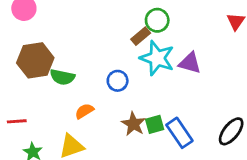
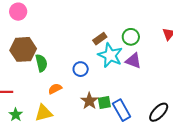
green circle: (157, 20) -> (131, 37), moved
green semicircle: (62, 77) -> (41, 63), turned -120

